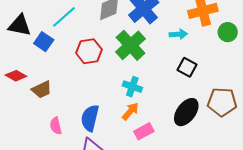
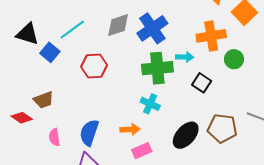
green cross: (131, 45) -> (157, 68), moved, turned 32
black square: (187, 67) -> (202, 83), moved
red diamond: (16, 76) -> (22, 118), moved
cyan cross: (132, 87) -> (150, 104), moved
orange arrow: (130, 111) -> (130, 129), turned 42

